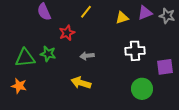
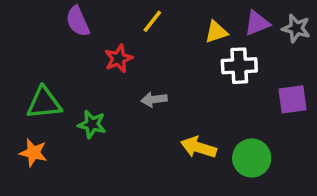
white cross: (135, 51) -> (239, 66), moved
green star: (48, 54) -> (92, 124), moved
purple square: (165, 67) -> (293, 99), moved
yellow arrow: (81, 83) -> (198, 147), moved

